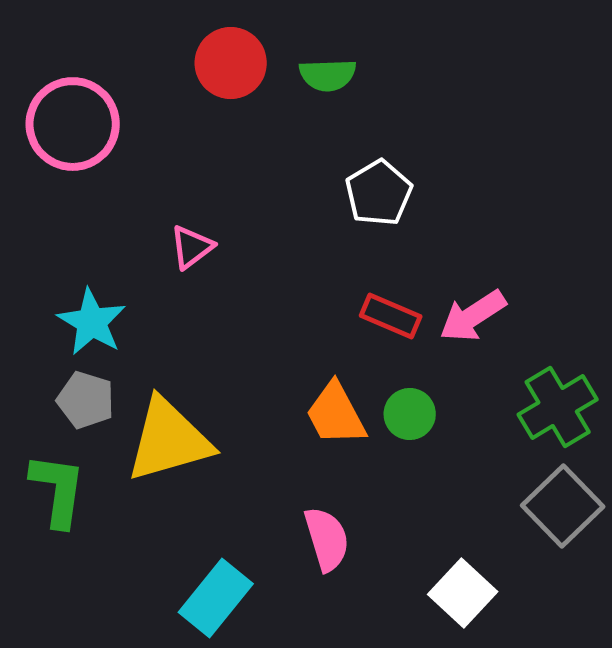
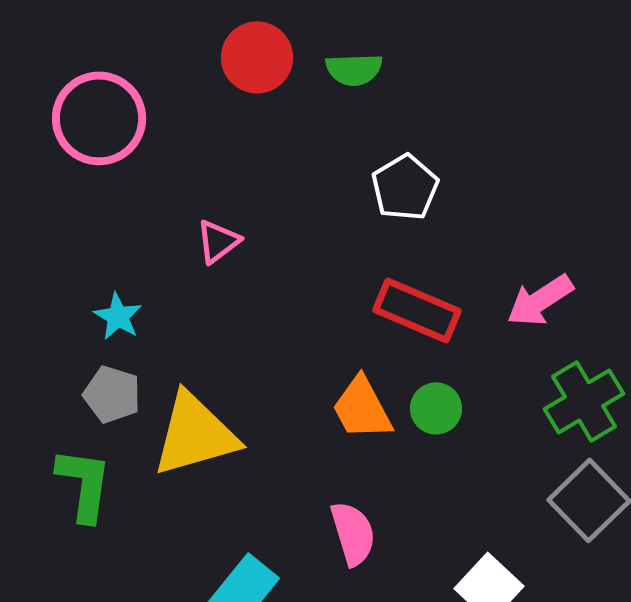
red rectangle: (391, 316) -> (417, 310), size x1.4
pink arrow: (473, 316) -> (540, 300), moved
cyan star: (92, 322) -> (118, 316), size x0.7

